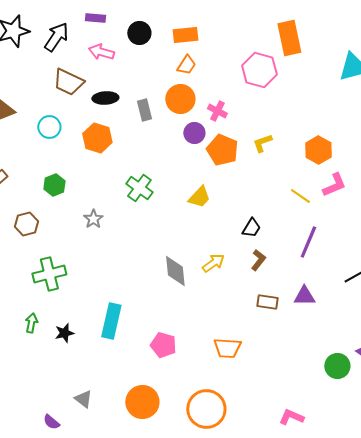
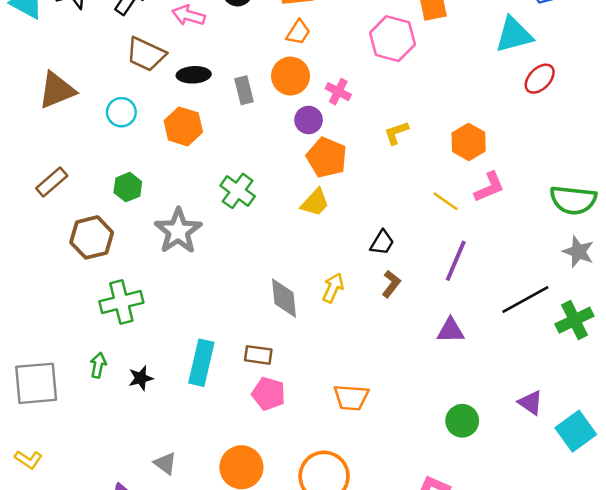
orange pentagon: (222, 150) -> (327, 157), moved
gray star: (93, 219) -> (178, 231), size x1.8
brown hexagon: (26, 224) -> (92, 237), size x1.4
yellow arrow: (213, 263) -> (333, 288), turned -30
brown rectangle: (267, 302) -> (258, 355), moved
green circle: (337, 366) -> (462, 421), moved

